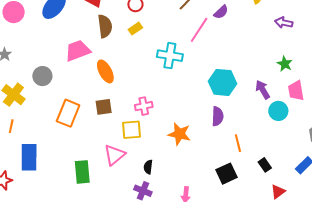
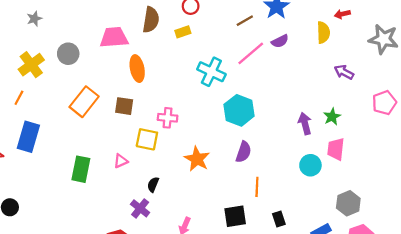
cyan hexagon: (223, 82) -> (239, 110), moved
purple arrow: (263, 90) -> (305, 124), moved
pink triangle: (114, 155) -> (121, 161), size x0.6

